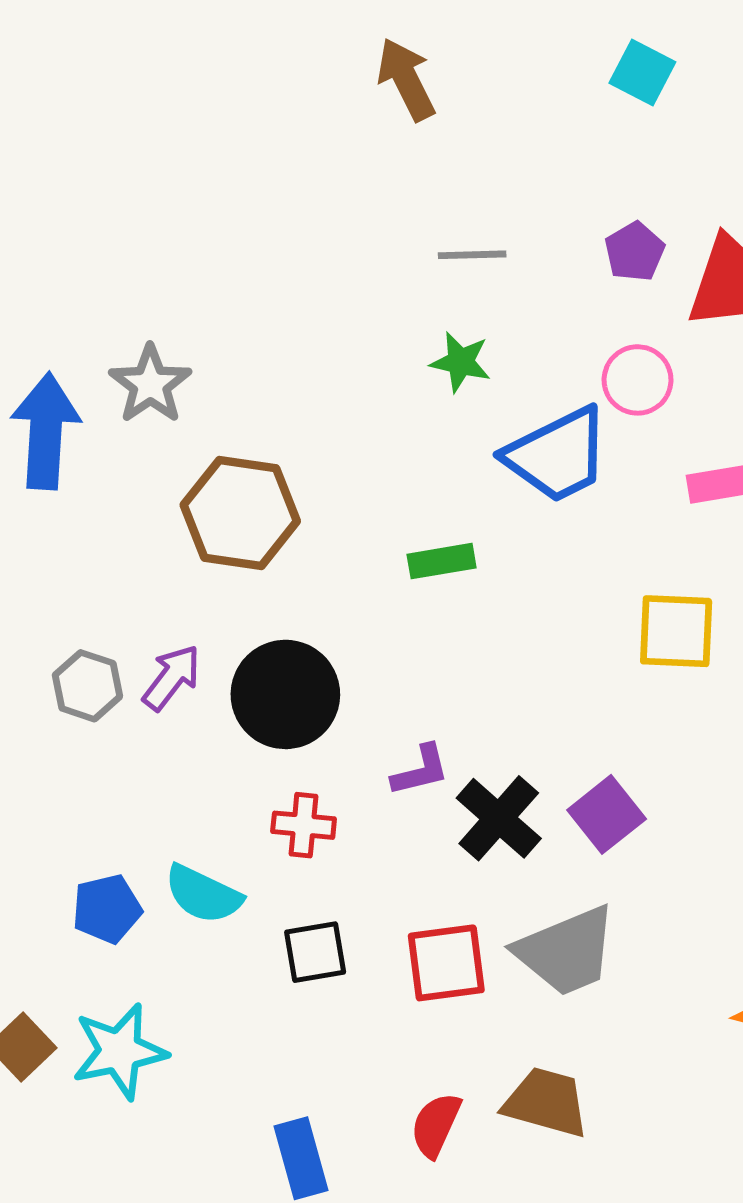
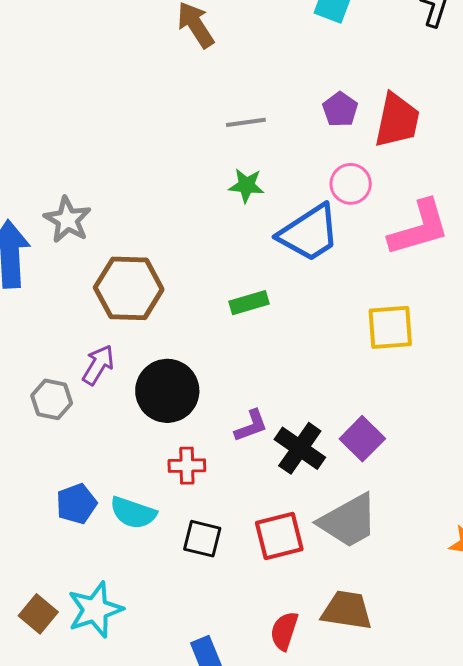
purple arrow: (172, 678) -> (98, 365), moved
blue pentagon: (107, 909) -> (76, 504), moved
black square: (315, 952) -> (202, 539), turned 30

